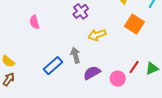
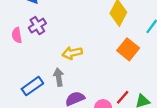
purple cross: (81, 11) -> (37, 26), moved
yellow arrow: (97, 35) -> (72, 53), moved

